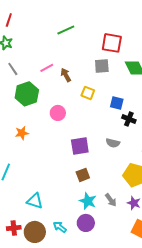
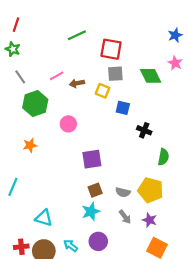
red square: (112, 43) -> (111, 49), moved
brown arrow: (66, 75) -> (77, 83), turned -72
yellow square: (88, 93) -> (103, 91), moved
blue square: (117, 103) -> (123, 108), moved
gray semicircle: (113, 143) -> (123, 192), moved
cyan star: (88, 201) -> (91, 211), moved, turned 30

